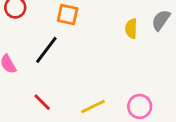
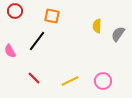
gray semicircle: (161, 20) -> (118, 34), moved

